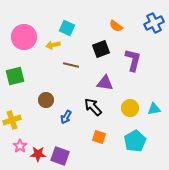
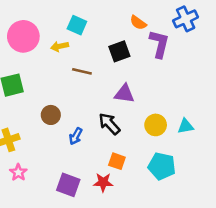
purple L-shape: (133, 60) -> (159, 44), moved
cyan pentagon: (135, 141) -> (162, 166), turned -30
red star: (38, 154) -> (103, 182), moved

